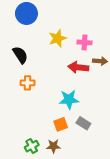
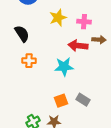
cyan star: (69, 99) -> (64, 67), moved

